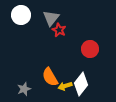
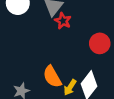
yellow arrow: (65, 86) -> (70, 87), turned -40

